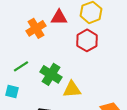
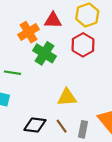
green line: (21, 66) -> (12, 73), turned 42
green cross: (51, 74) -> (45, 53), moved

